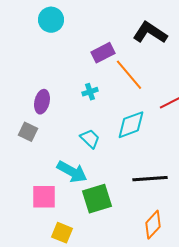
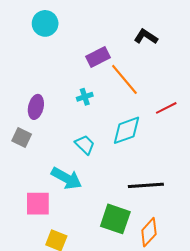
black L-shape: (150, 33) -> (146, 37), size x0.7
green square: (97, 199) -> (115, 219), moved, turned 36

